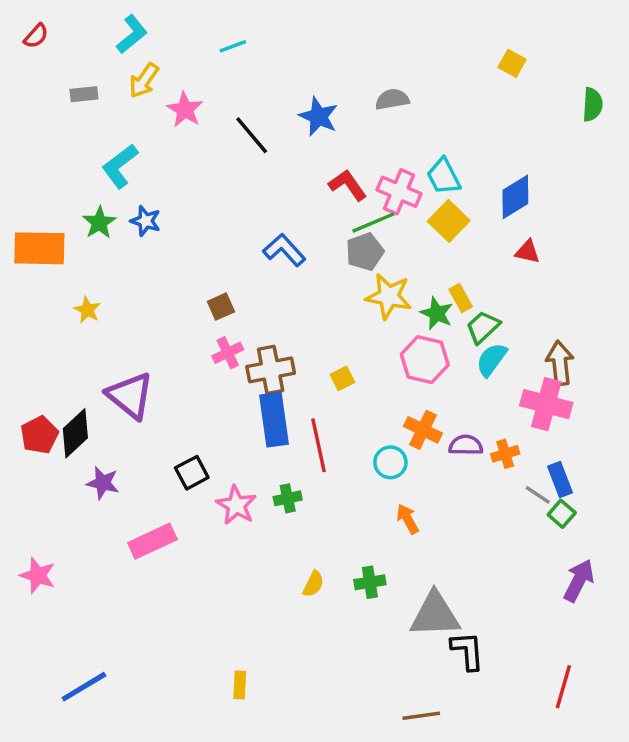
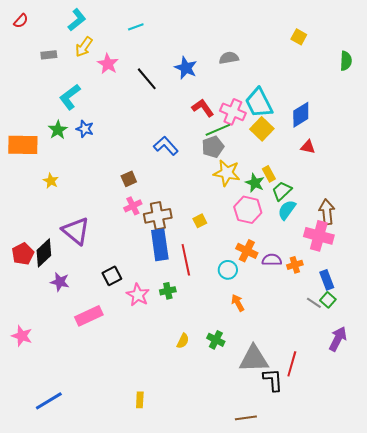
cyan trapezoid: (444, 176) -> (259, 103), size x1.4
gray line: (538, 495) -> (314, 303), moved
green cross: (370, 582) -> (216, 340), turned 36
red line: (563, 687) -> (292, 364), moved

